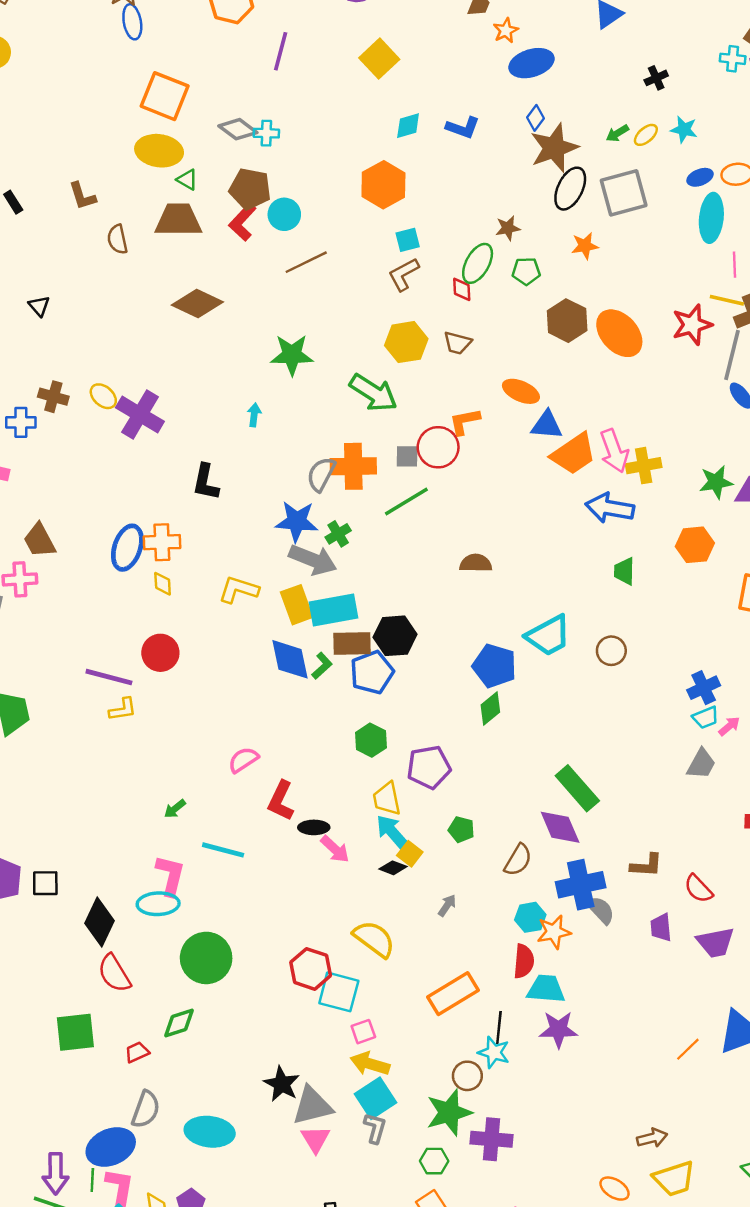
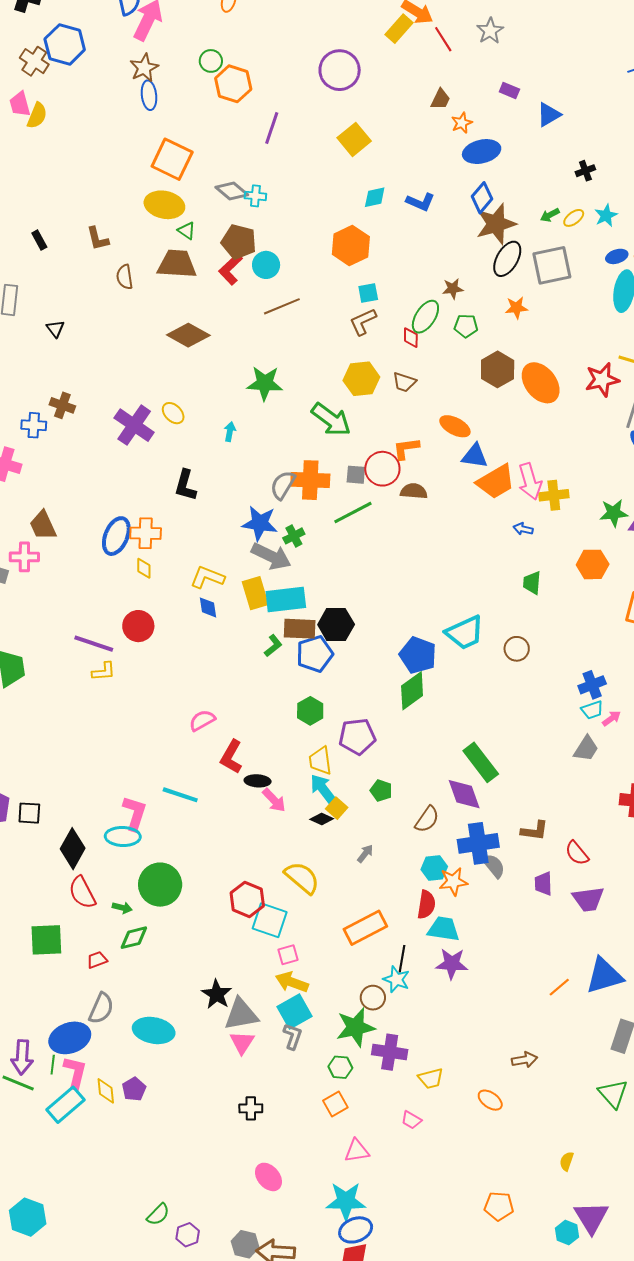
blue diamond: (535, 118) -> (482, 198), size x1.4
cyan star: (684, 129) -> (606, 215), turned 30
yellow ellipse: (103, 396) -> (173, 413), moved
blue arrow: (610, 508) -> (523, 529), size x0.5
brown semicircle: (476, 563) -> (414, 491), moved
blue diamond: (290, 659) -> (208, 607), moved, size x0.6
green diamond: (490, 709) -> (412, 691), size x1.4
green arrow: (175, 809) -> (122, 908), moved, turned -132
yellow trapezoid: (674, 1179) -> (431, 1078), moved, size x0.7

